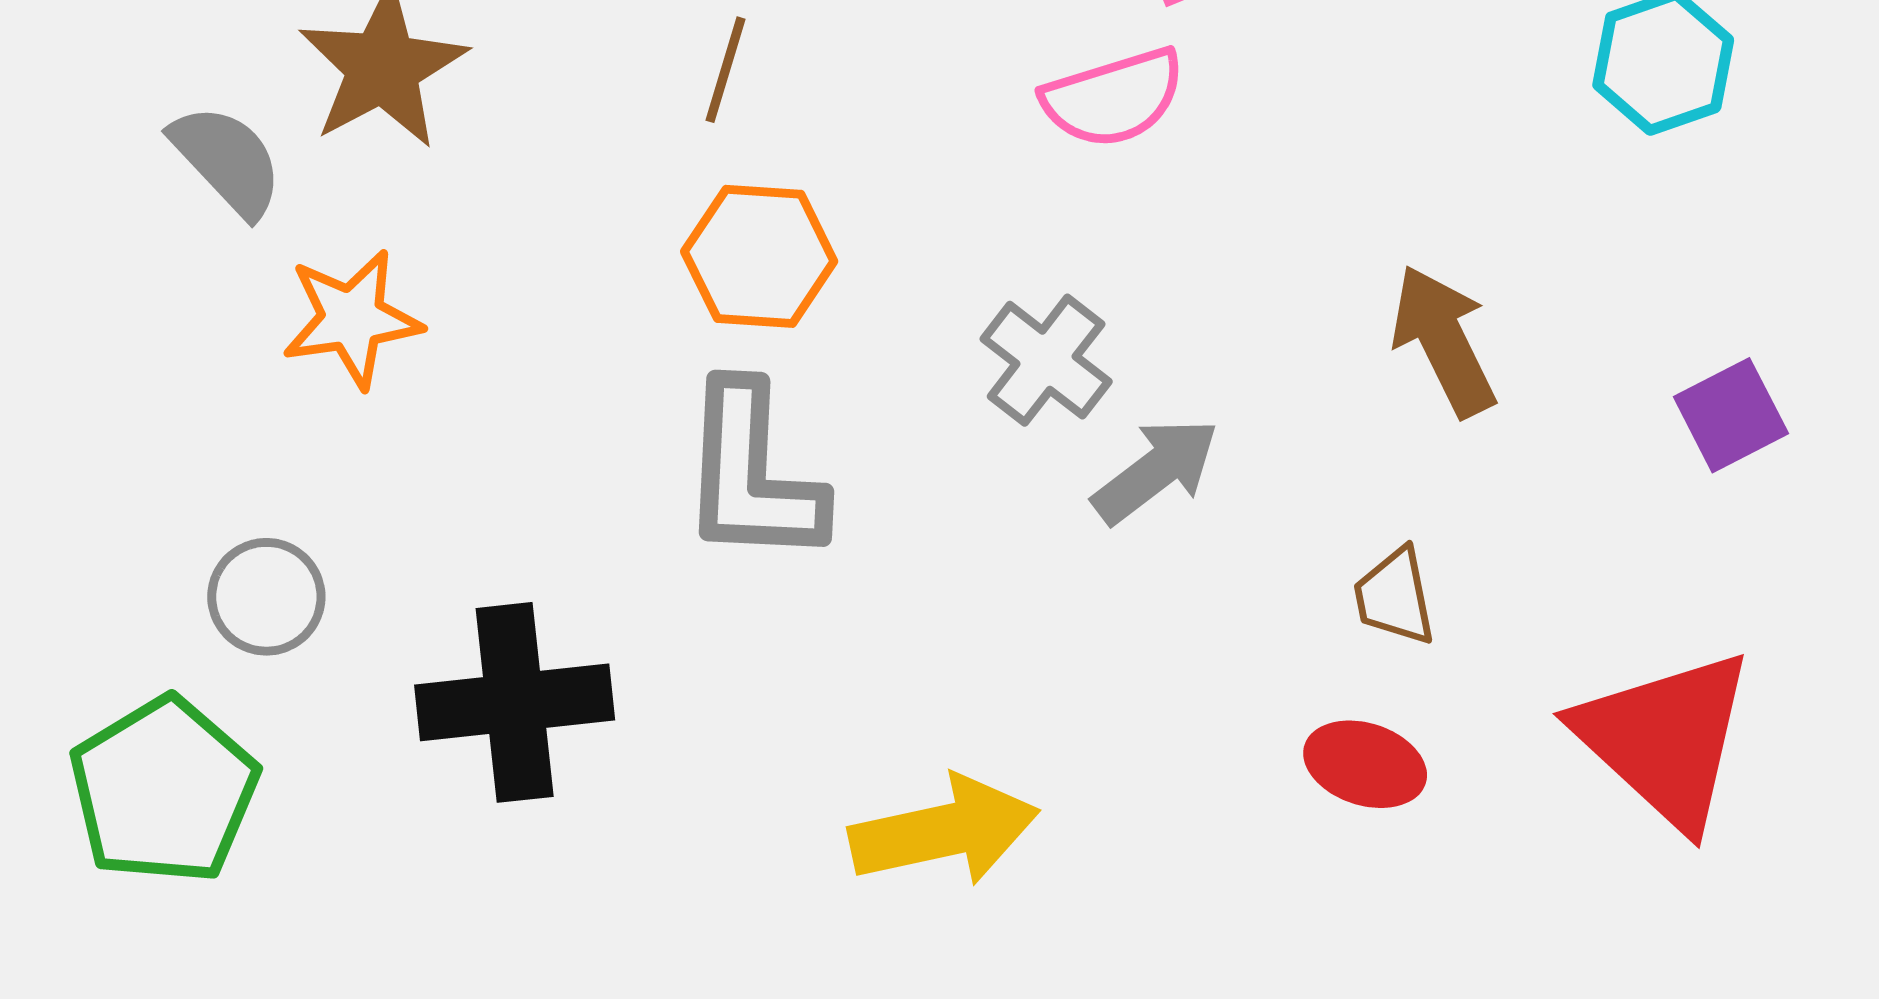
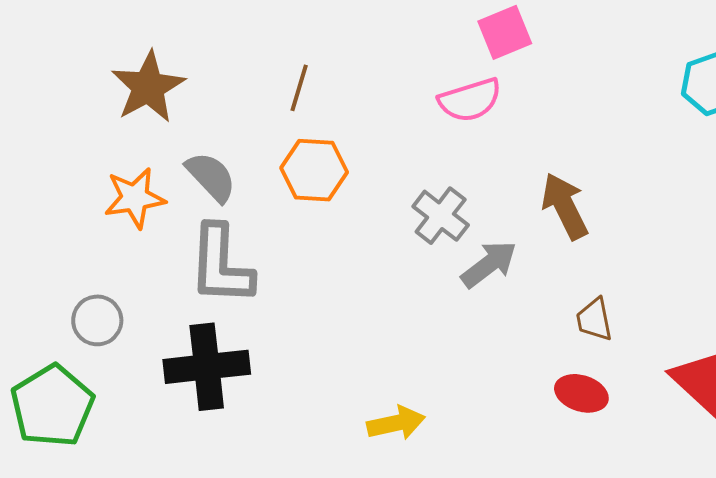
gray semicircle: (227, 160) -> (211, 177), moved
brown arrow: (1444, 341) -> (565, 206), moved
gray L-shape: (752, 474) -> (221, 265), moved
yellow arrow: (944, 831) -> (396, 423), size x0.7

